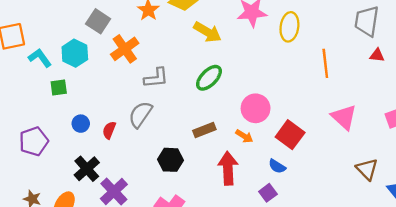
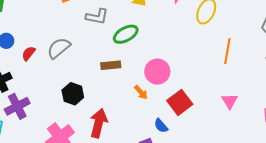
gray L-shape: (156, 78) -> (97, 17), moved
pink triangle: (344, 117) -> (230, 101), size x0.7
brown rectangle: (204, 130) -> (111, 65), moved
red arrow: (228, 168) -> (99, 123), moved

